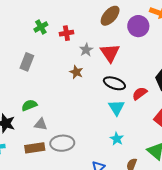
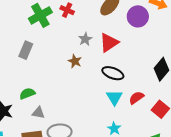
green cross: (41, 27) -> (40, 15), size x1.6
red cross: (66, 33) -> (67, 10), moved, turned 32
red triangle: (110, 53) -> (109, 43), turned 30
red semicircle: (140, 93) -> (136, 98), moved

